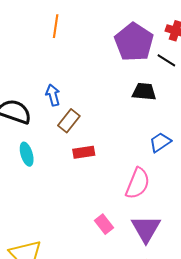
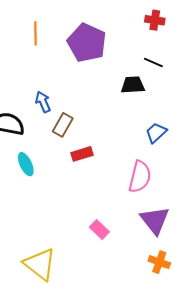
purple pentagon: (134, 42) -> (87, 43), moved
black line: (166, 60) -> (153, 63), moved
pink rectangle: (104, 224) -> (99, 229), moved

